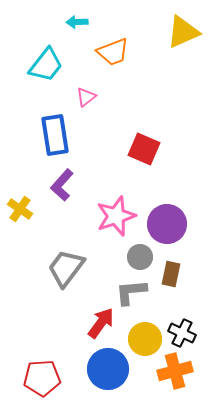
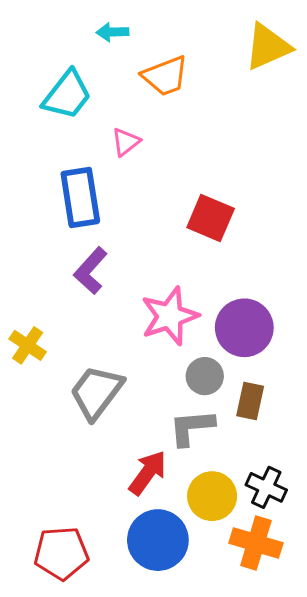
yellow cross: (20, 209) -> (28, 345), moved
orange cross: (175, 371) -> (256, 543), turned 32

